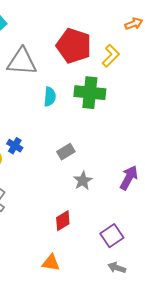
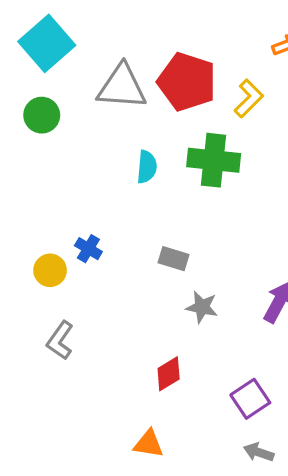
gray triangle: (22, 62) -> (122, 87), moved
gray rectangle: (66, 152) -> (174, 259), turned 48
gray star: (83, 181) -> (202, 307), turned -30

